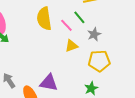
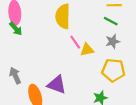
green line: (79, 17) -> (111, 21), moved, turned -32
pink line: (66, 25) -> (75, 42), moved

